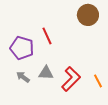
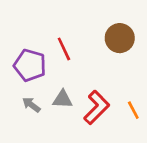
brown circle: (88, 15) -> (120, 38), moved

